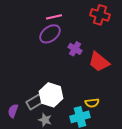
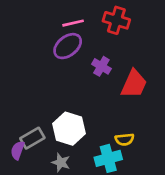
red cross: (100, 15) -> (116, 20), moved
red trapezoid: (99, 62) -> (134, 84), turned -105
gray rectangle: (35, 102) -> (32, 138), moved

